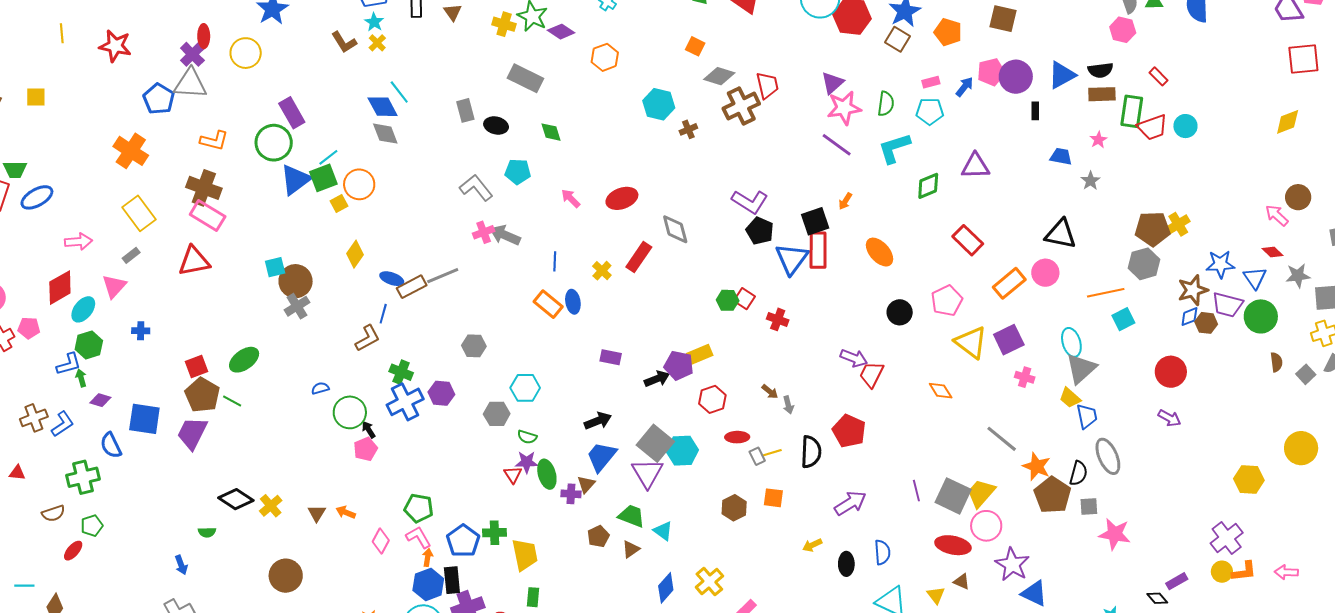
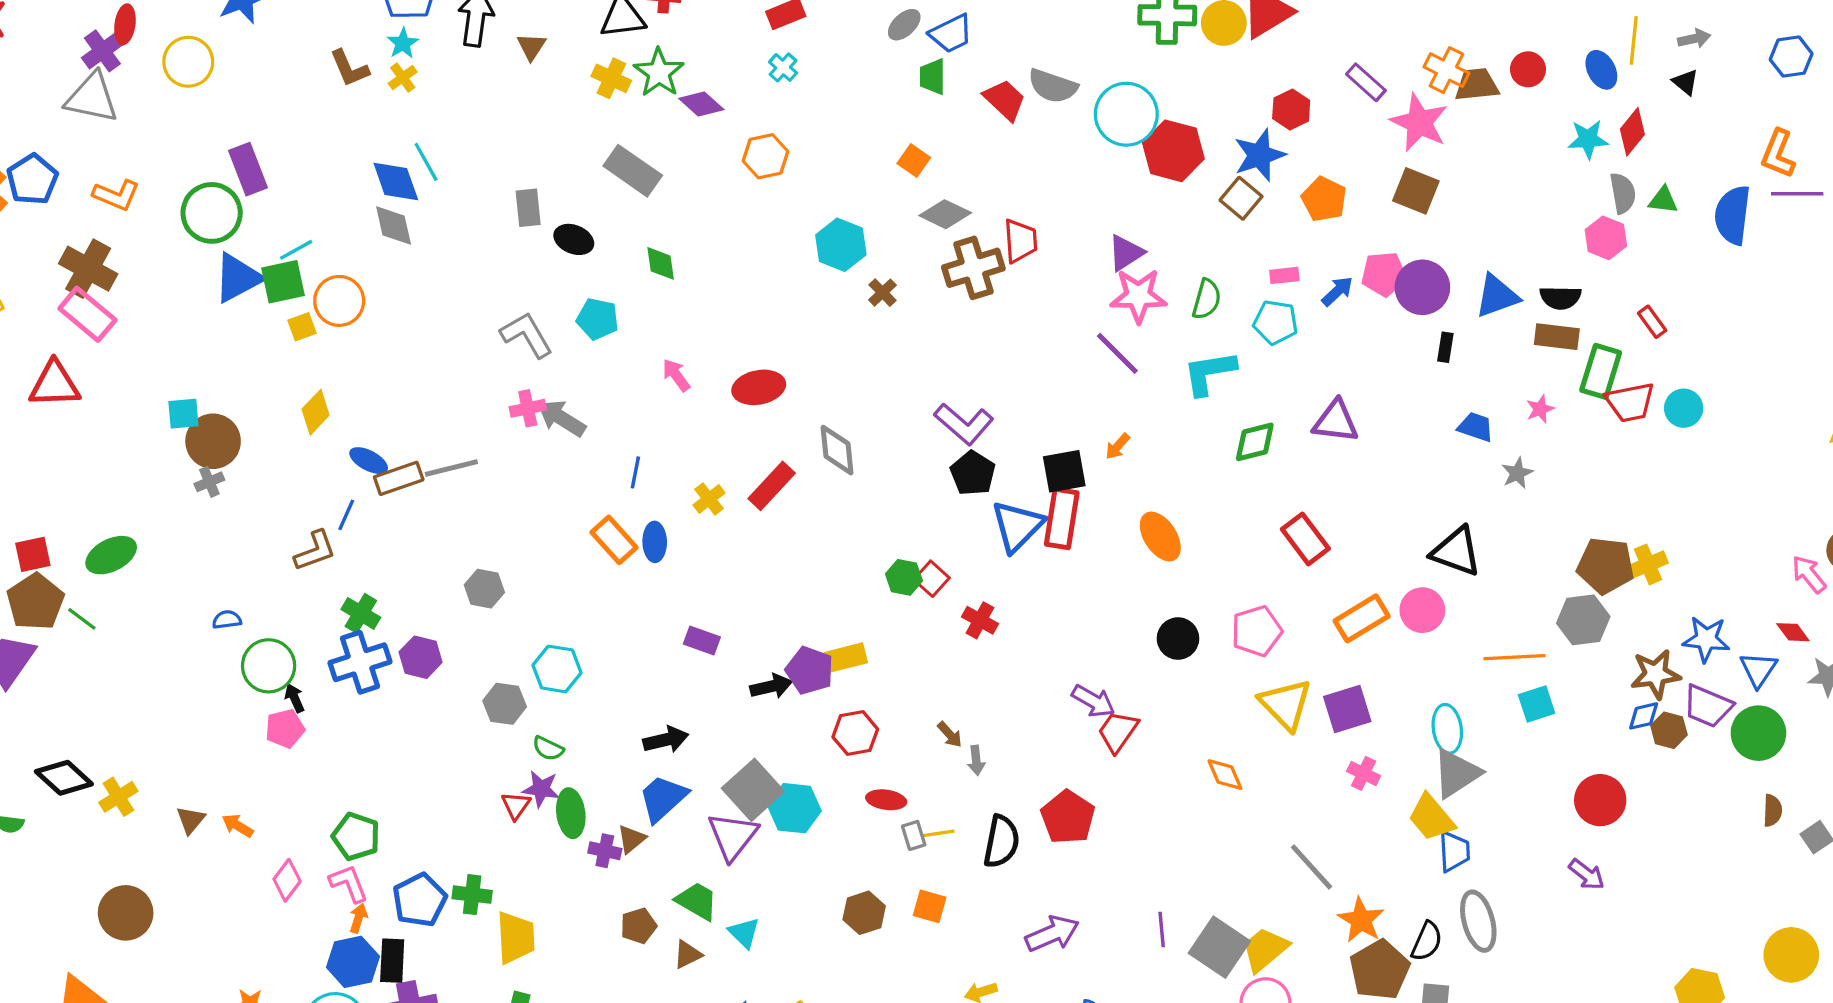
blue pentagon: (159, 99) -> (32, 179), moved
brown cross: (688, 129) -> (882, 293), turned -30
gray cross: (297, 306) -> (209, 482), size x0.7
yellow trapezoid: (1070, 398) -> (1431, 818), size x1.4

